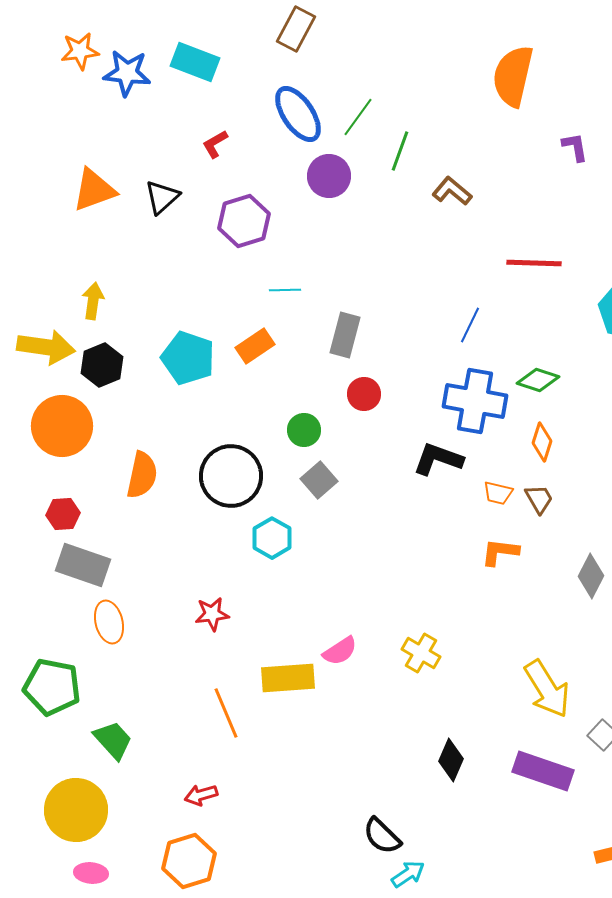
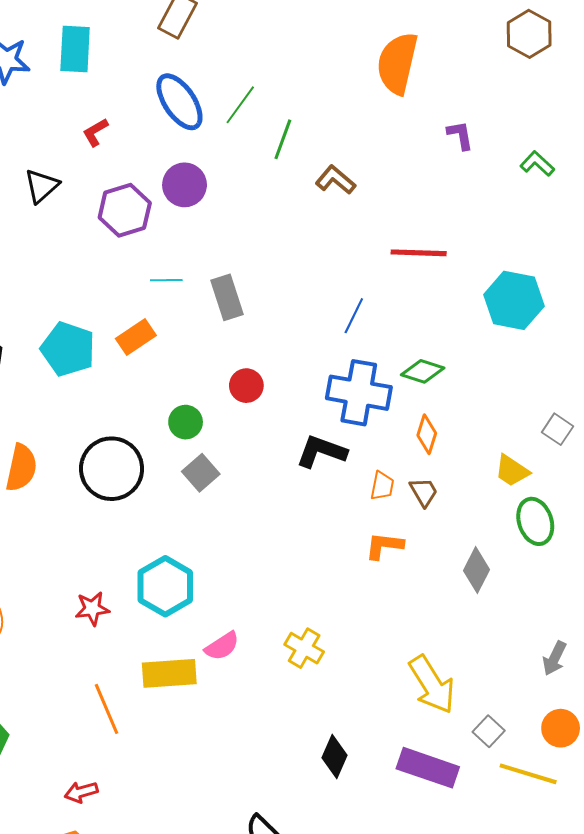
cyan rectangle: (195, 62) -> (75, 49), turned 72
purple circle: (329, 176) -> (185, 185), moved
gray rectangle: (345, 335) -> (227, 297), moved, turned -33
orange trapezoid: (498, 493) -> (382, 486), turned -92
cyan hexagon: (272, 538) -> (165, 586), moved, size x1.4

